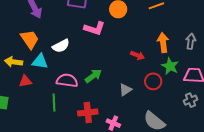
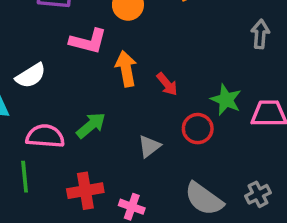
gray arrow: (191, 41) -> (260, 34), moved
orange arrow: (163, 43) -> (126, 69), moved
red arrow: (137, 55) -> (167, 84), turned 32
gray cross: (190, 100) -> (258, 194), moved

